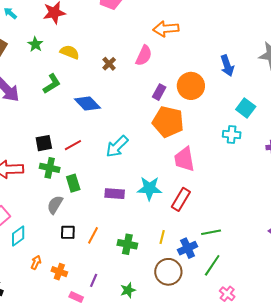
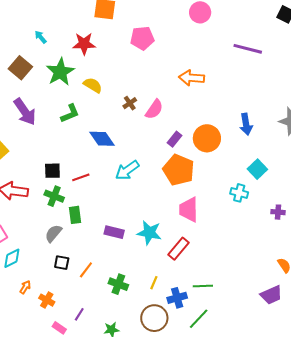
green star: (35, 44) -> (60, 72), size x1.8
pink semicircle: (144, 56) -> (154, 109), moved
cyan arrow: (117, 147) -> (127, 170), moved

